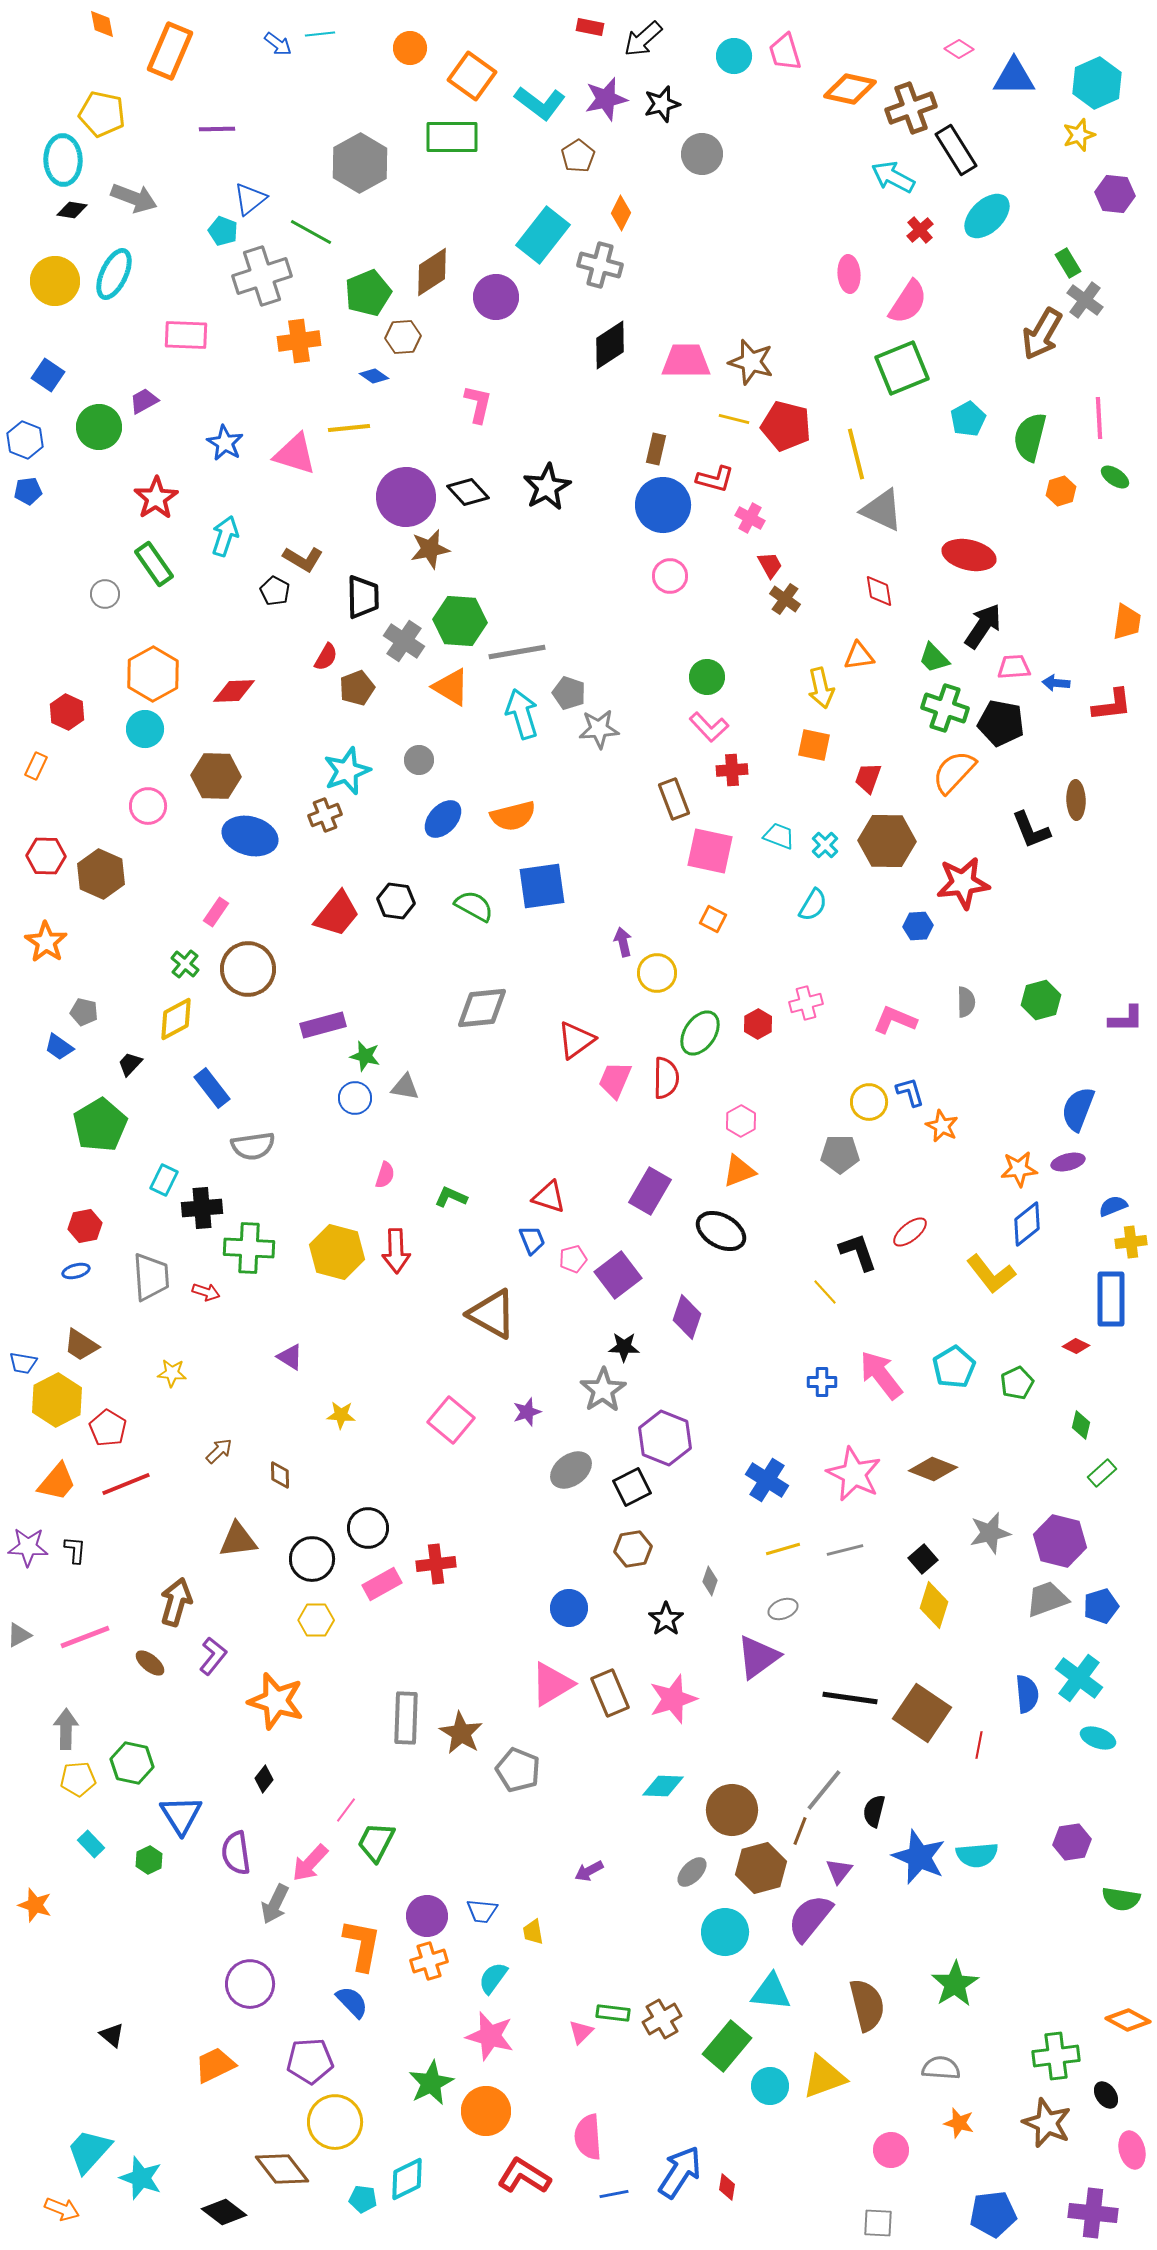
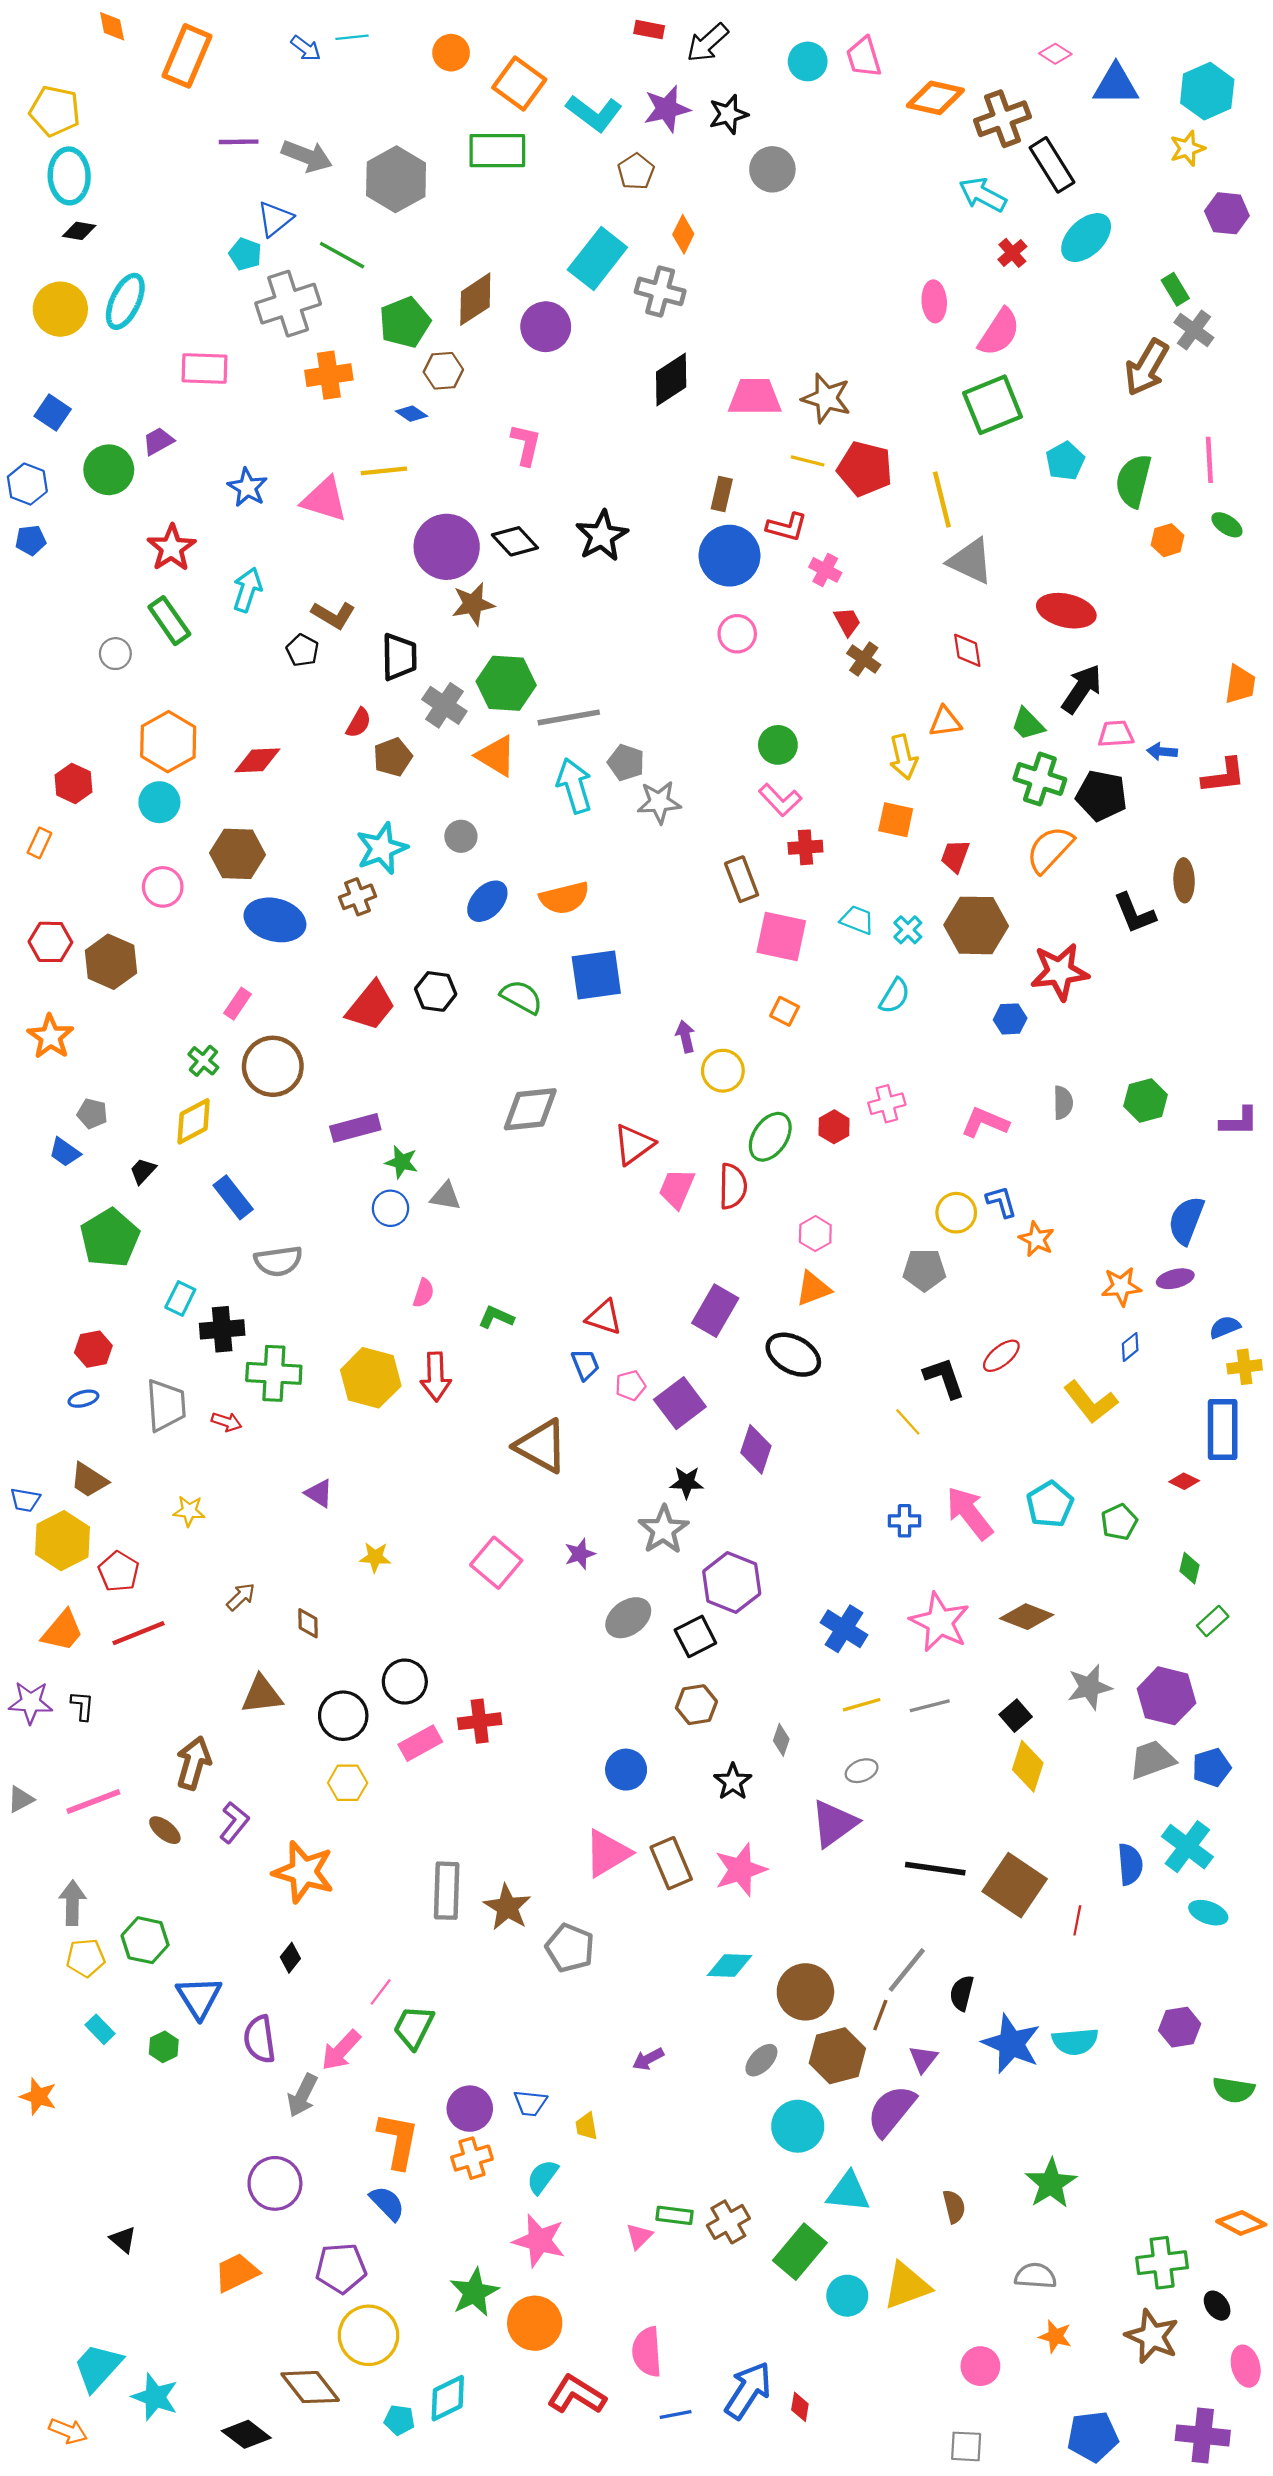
yellow pentagon: (102, 114) -> (55, 111), moved
gray arrow: (134, 198) -> (307, 156), moved
blue diamond: (1027, 1224) -> (1130, 1347), size x0.6
brown semicircle: (867, 2005) -> (954, 2207), size x0.6

